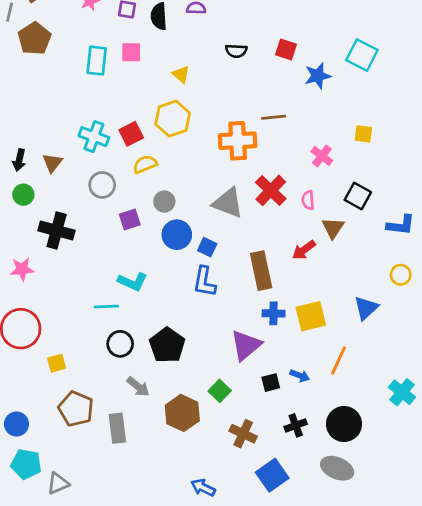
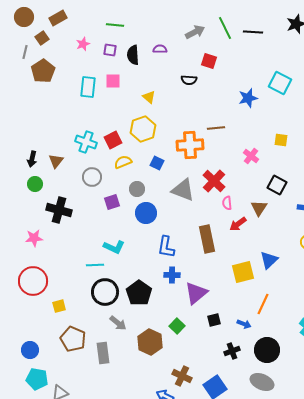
red square: (286, 50) -> (209, 61), moved
pink semicircle: (308, 200) -> (227, 203), moved
blue square: (207, 247) -> (157, 163), moved
blue triangle: (366, 308) -> (269, 260), moved
blue cross: (274, 313) -> (172, 275), moved
black circle: (120, 344) -> (105, 292), size x1.4
blue arrow: (300, 376) -> (244, 324), moved
brown cross: (243, 434) -> (182, 376), moved

